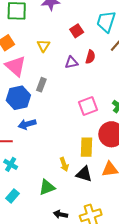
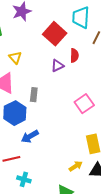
red square: (77, 31) -> (55, 34), size x1.6
yellow triangle: (43, 46) -> (15, 58), moved
yellow arrow: (64, 164) -> (76, 166), turned -88

